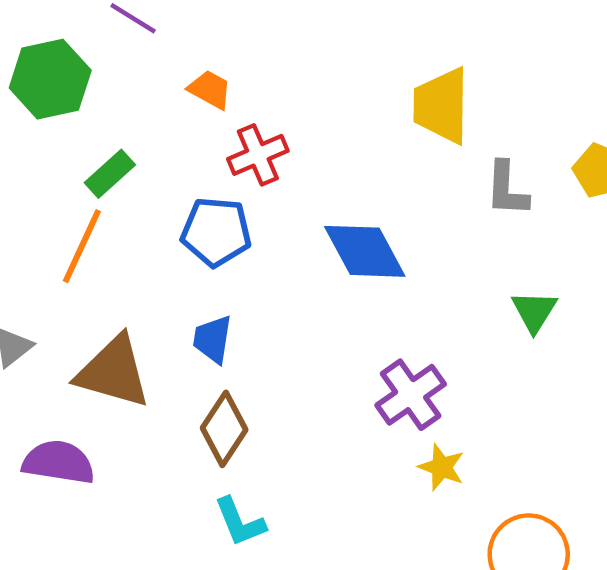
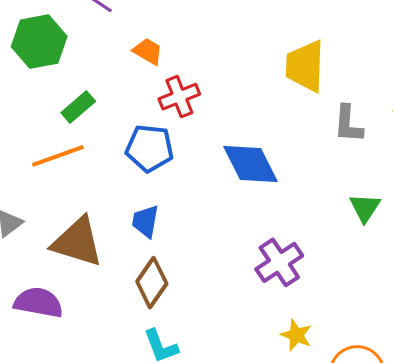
orange line: (82, 246) -> (58, 156), turned 44
yellow star: (442, 467) -> (296, 335), moved

